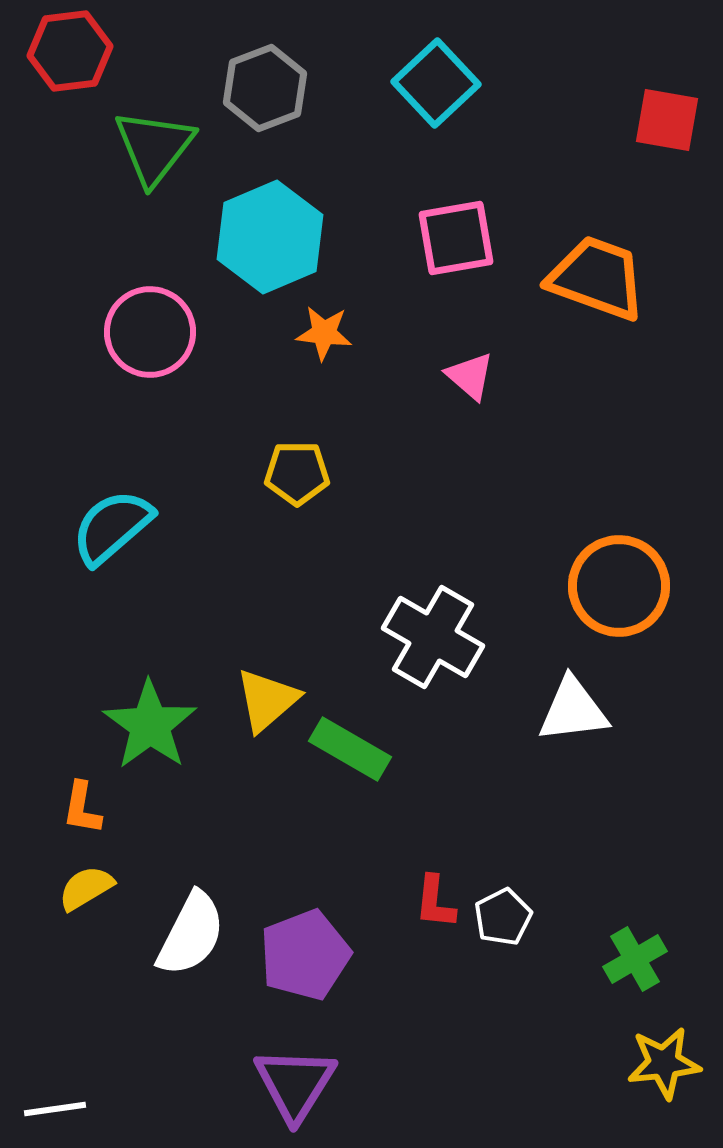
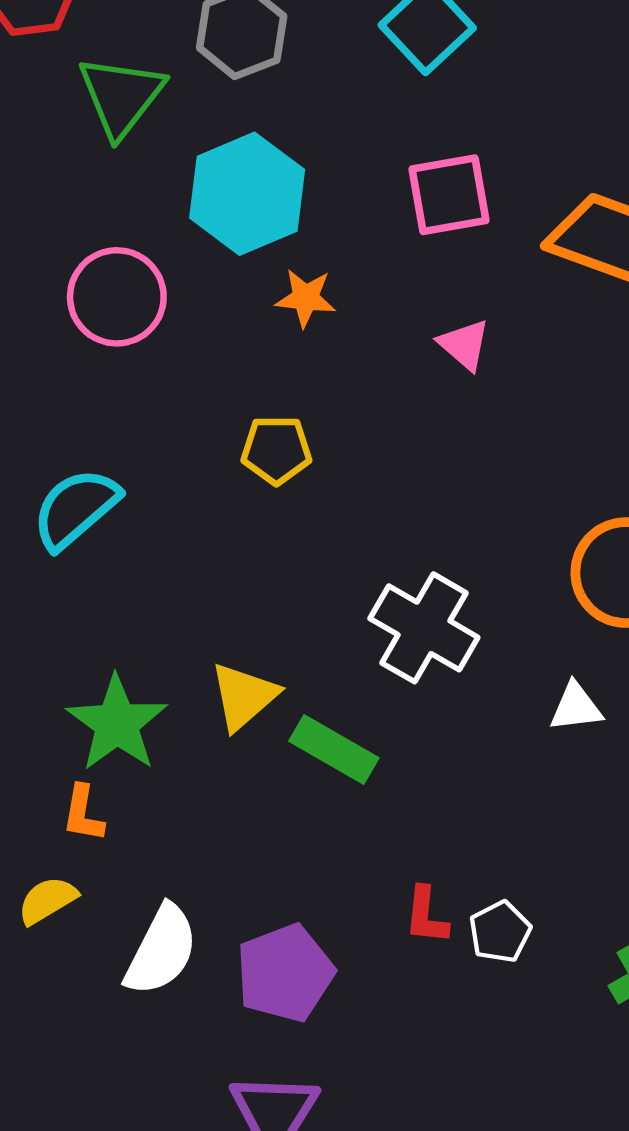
white triangle: (573, 710) -> (576, 707), size x0.7
orange L-shape: (82, 808) -> (83, 814), moved

